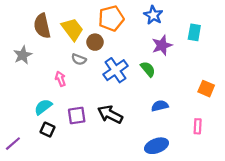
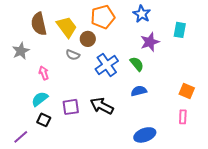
pink arrow: (60, 79) -> (44, 73), moved
orange square: (206, 89) -> (187, 91), moved
blue semicircle: (160, 106) -> (139, 91), moved
purple line: (13, 144) -> (21, 137), moved

